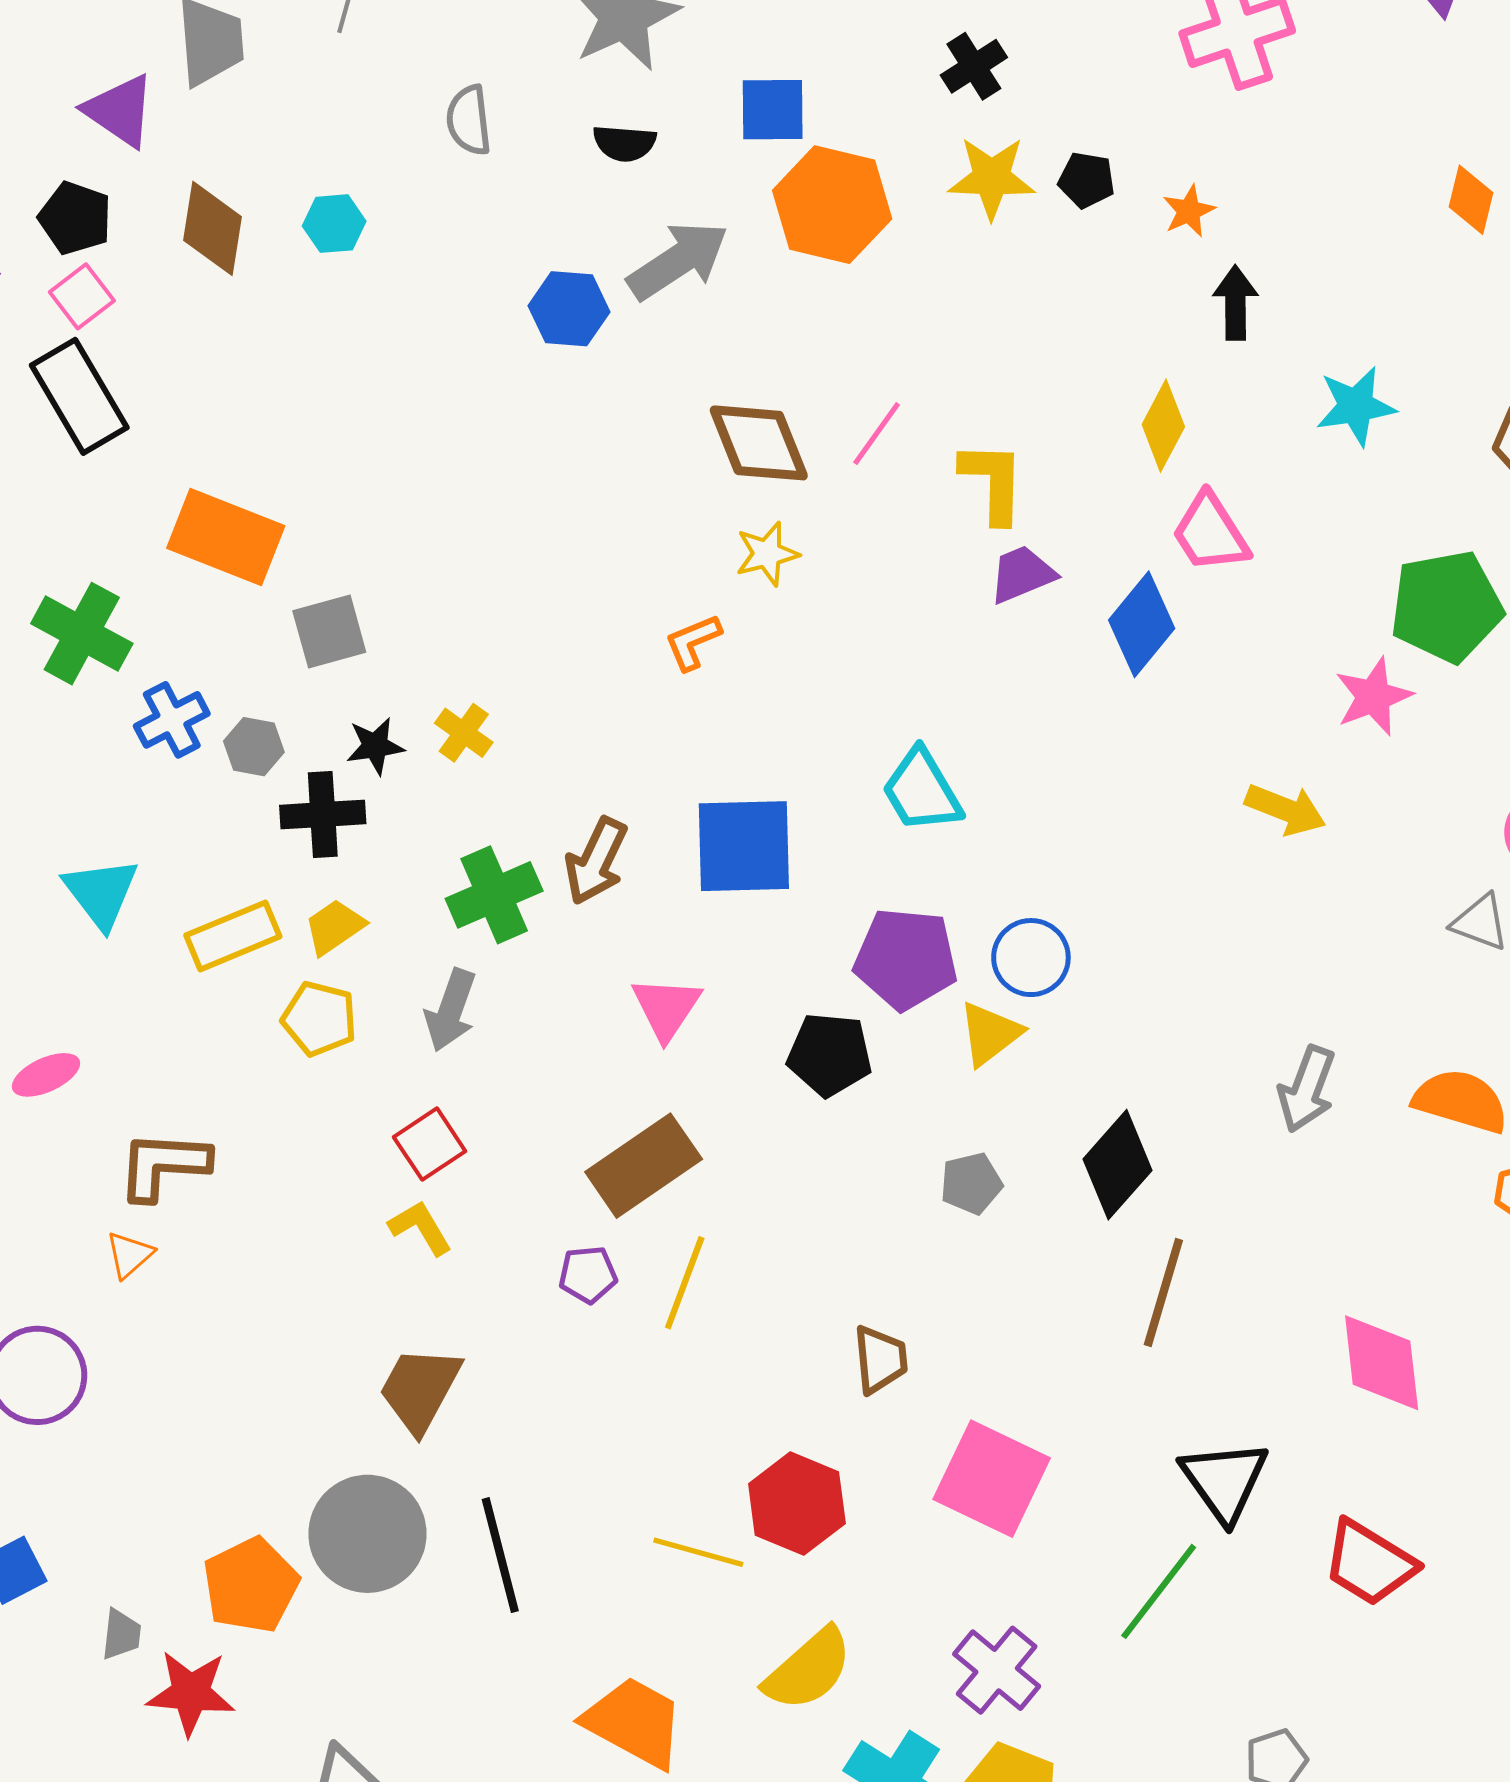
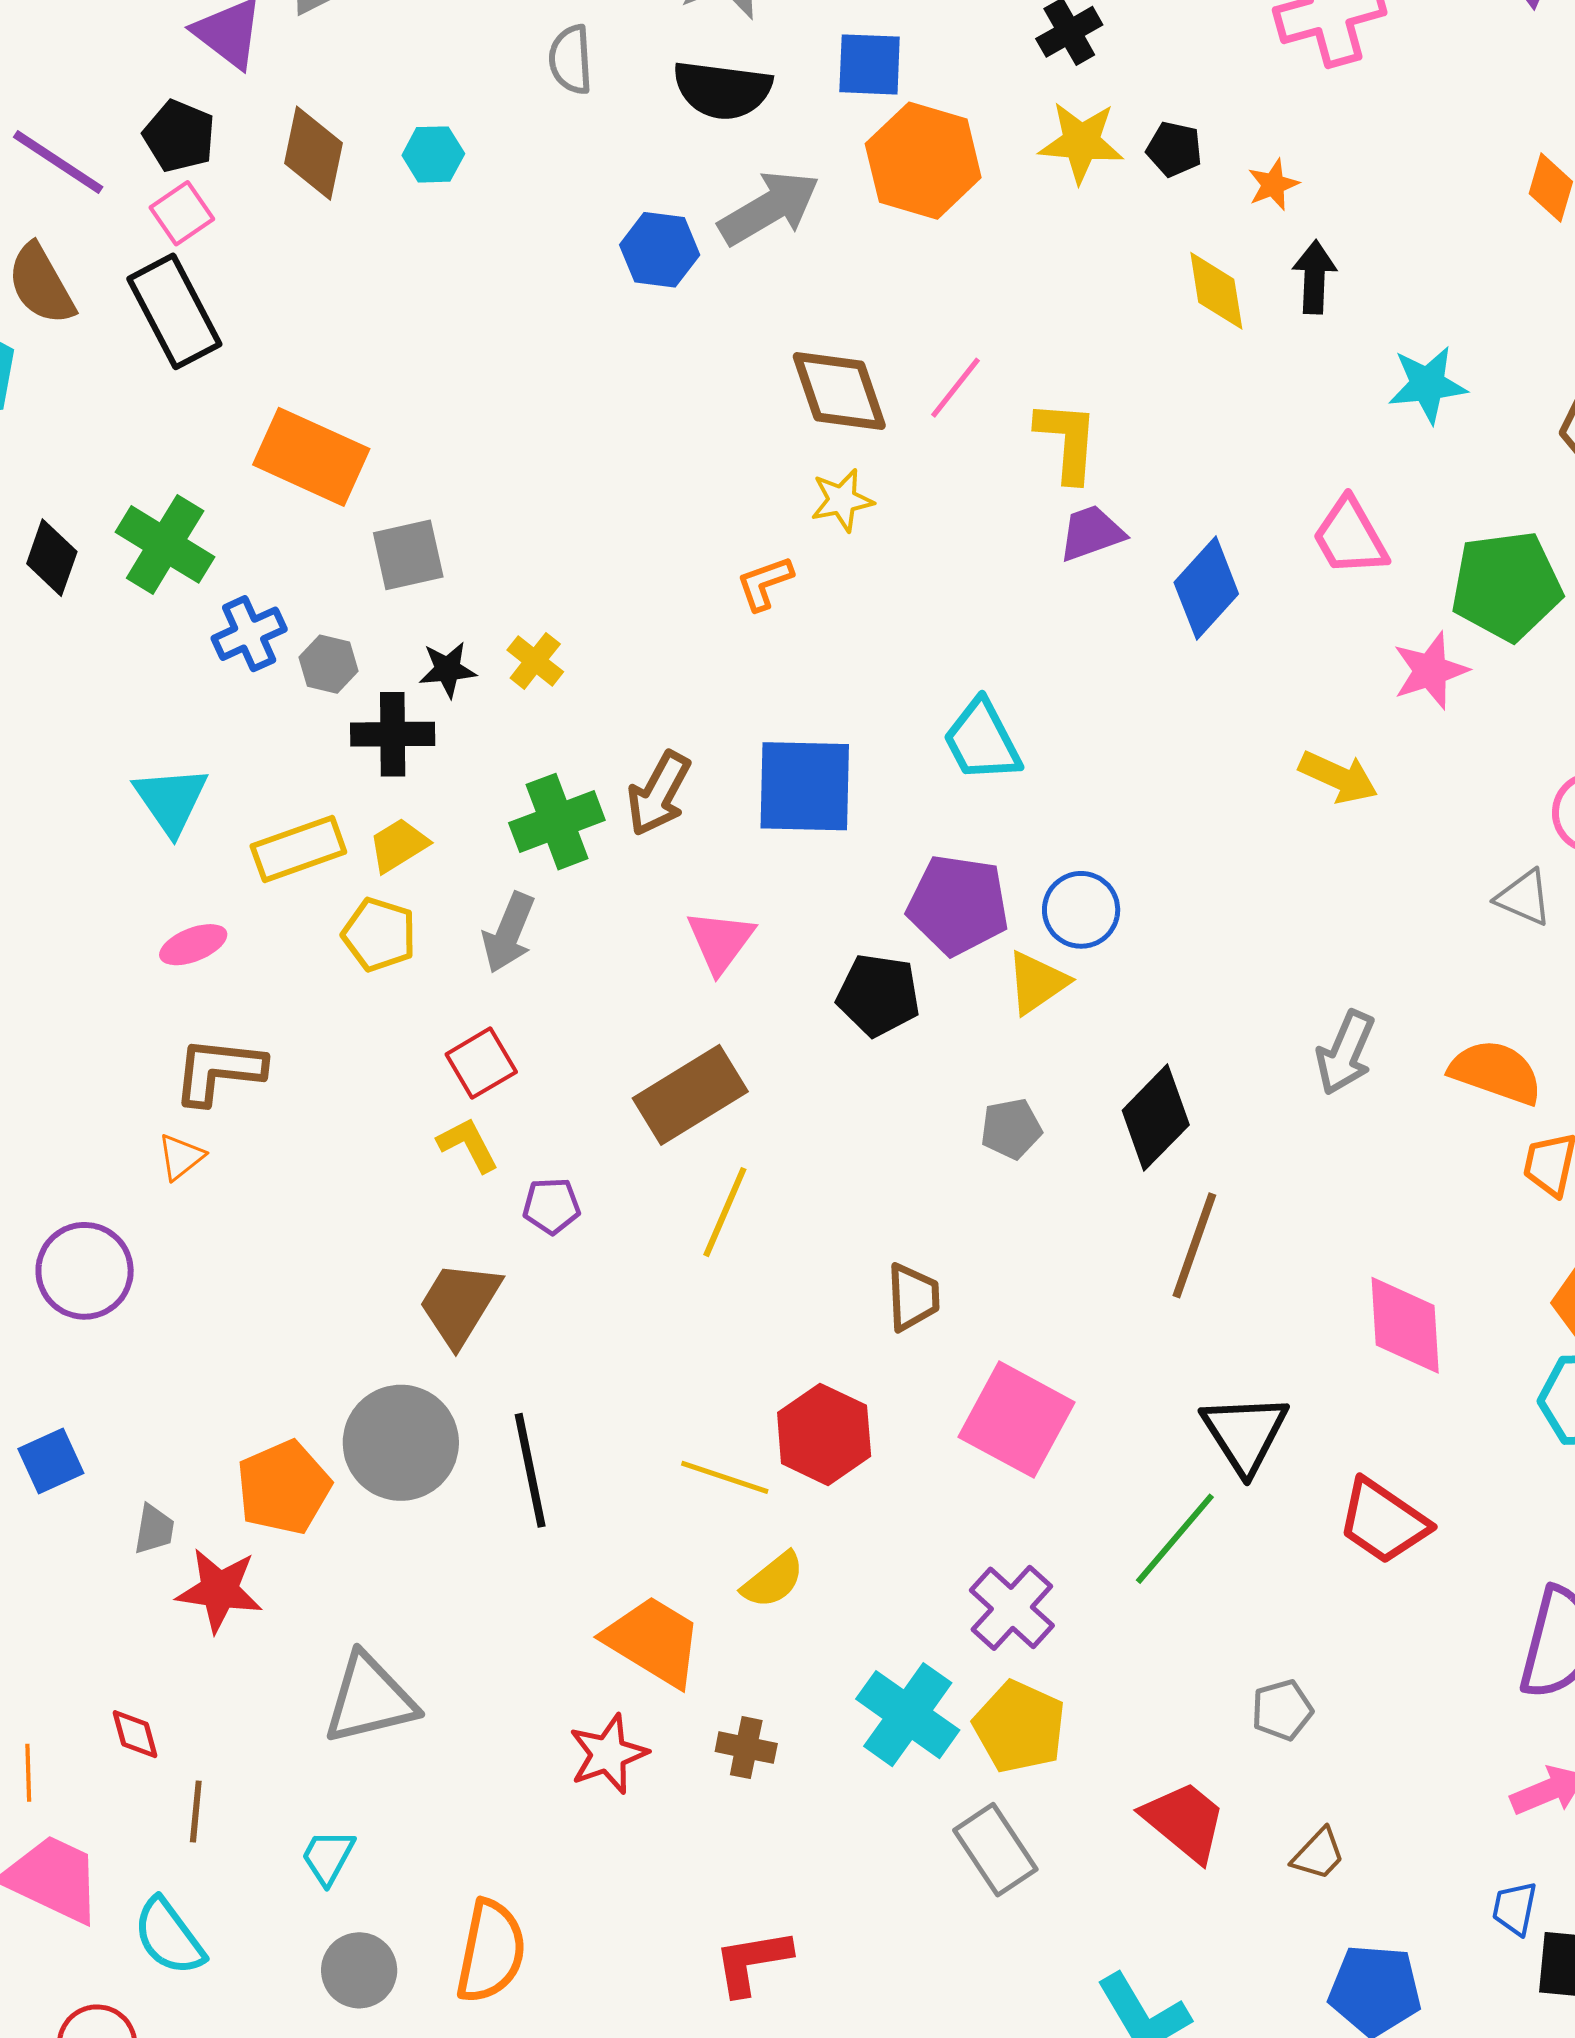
black semicircle: (624, 143) -> (722, 90), size x1.6
yellow diamond: (1163, 426) -> (1216, 291), moved, turned -40
pink trapezoid: (1210, 533) -> (1350, 537), moved
pink ellipse: (46, 1075) -> (193, 945), moved
purple pentagon: (588, 1275) -> (551, 1206), moved
yellow semicircle: (808, 1669) -> (773, 1580), moved, size x0.7

